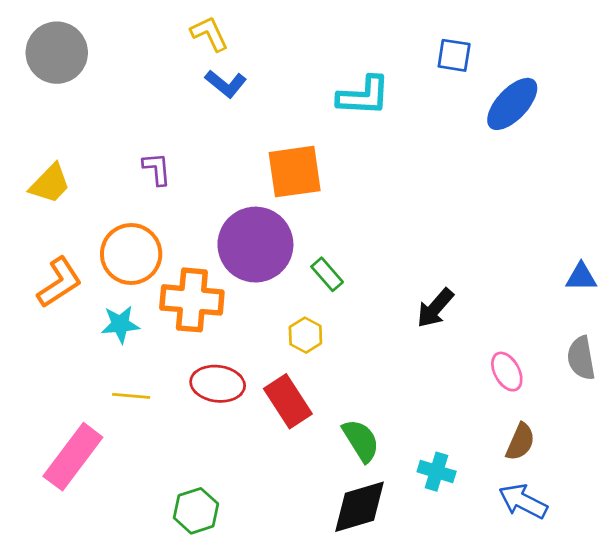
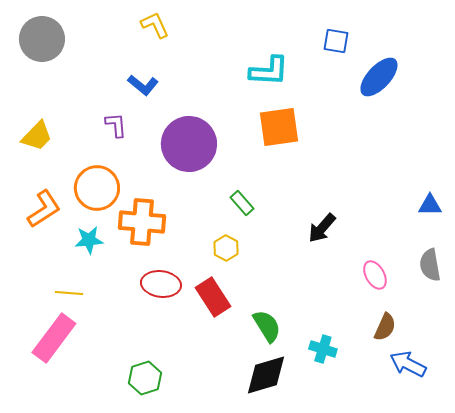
blue L-shape: (226, 84) -> (143, 85), moved
orange square: (295, 172) -> (279, 127), moved
purple circle: (255, 245) -> (189, 144), moved
yellow line: (131, 396) -> (69, 293), moved
blue arrow: (523, 501) -> (408, 364), moved

